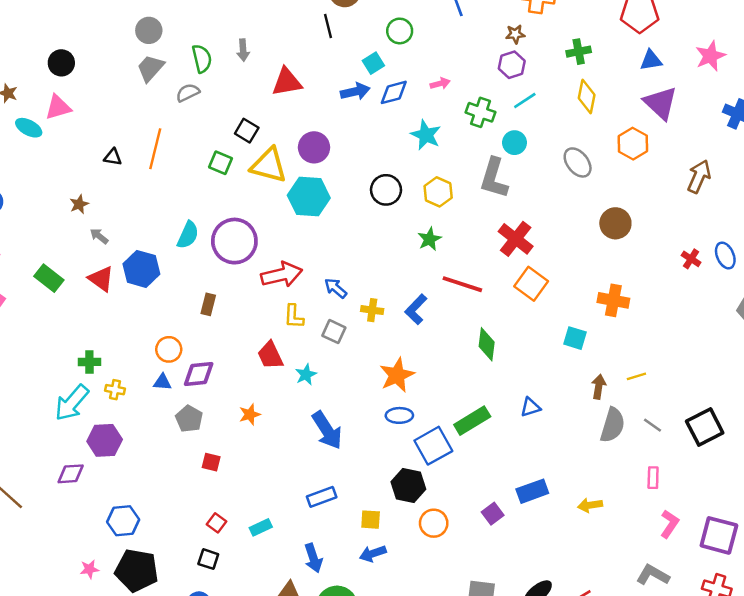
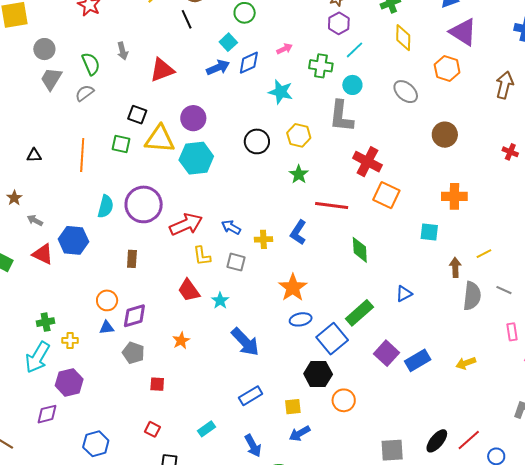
orange line: (155, 149) -> (82, 155), moved
purple square: (493, 514) -> (387, 353), moved, size x1.4
red square: (216, 523) -> (152, 429), moved

